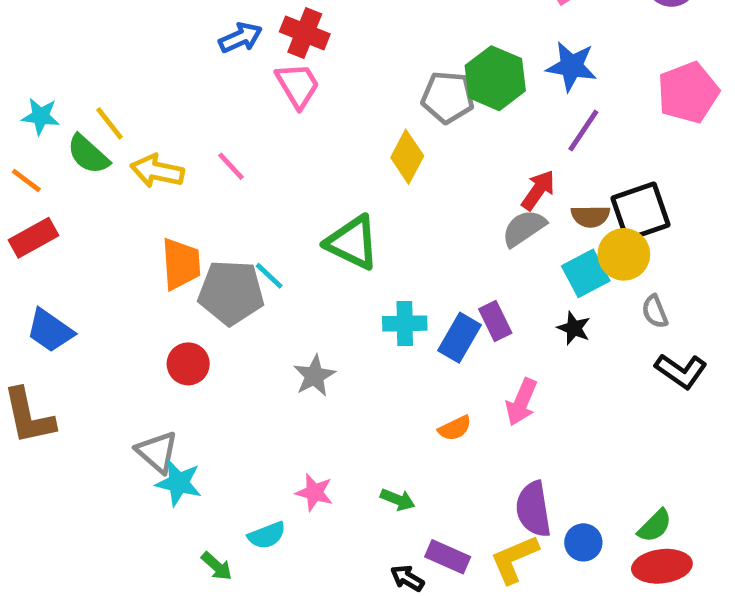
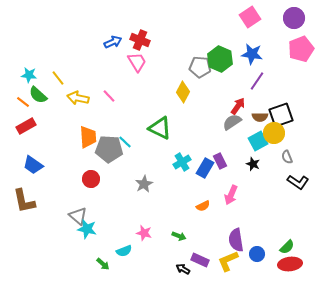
pink pentagon: (688, 92) -> (301, 49), moved
green semicircle: (88, 154) -> (38, 95), moved
cyan cross: (405, 323) -> (182, 162), turned -30

